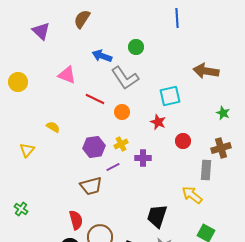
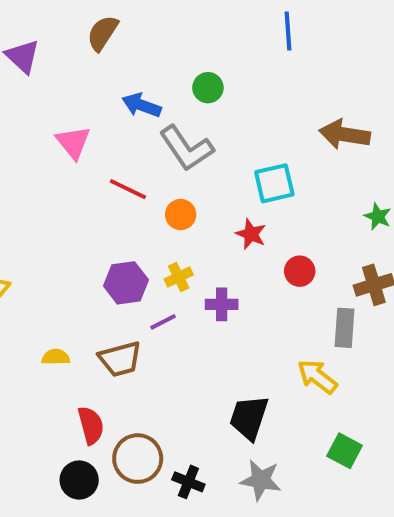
pink triangle: (67, 75) -> (73, 142), turned 30
yellow semicircle: (53, 127) -> (56, 357), moved, turned -32

